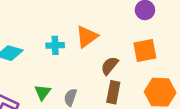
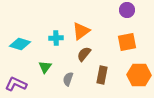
brown semicircle: (110, 66) -> (84, 54), moved
green triangle: (43, 92) -> (45, 67), moved

